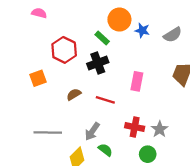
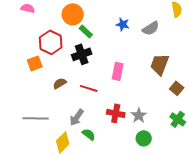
orange circle: (119, 20) -> (73, 14), moved
orange square: (38, 78) -> (35, 63), moved
green circle: (148, 154) -> (144, 138), moved

